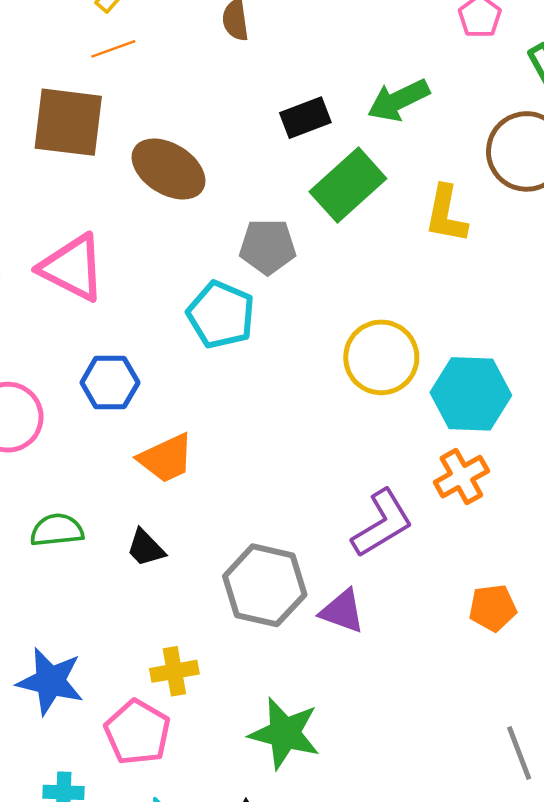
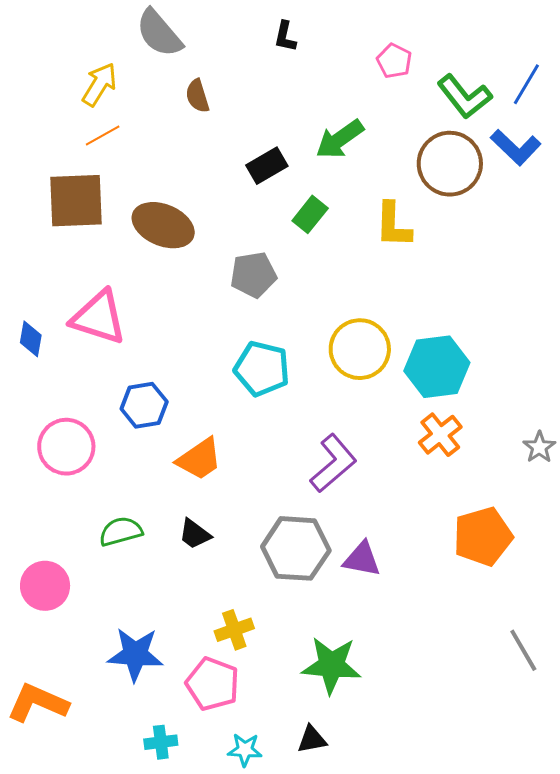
green rectangle: (348, 185) -> (310, 214), size x0.6
cyan pentagon: (221, 315) -> (262, 369), moved
purple L-shape: (382, 523) -> (333, 463), moved
orange pentagon: (493, 608) -> (483, 536), size x1.5

